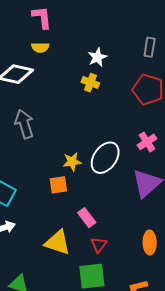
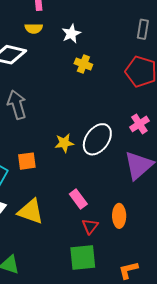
white star: (97, 57) -> (71, 34), moved
orange square: (58, 185) -> (27, 161), moved
yellow triangle: (58, 242) -> (31, 211), moved
orange ellipse: (150, 243) -> (119, 216), moved

